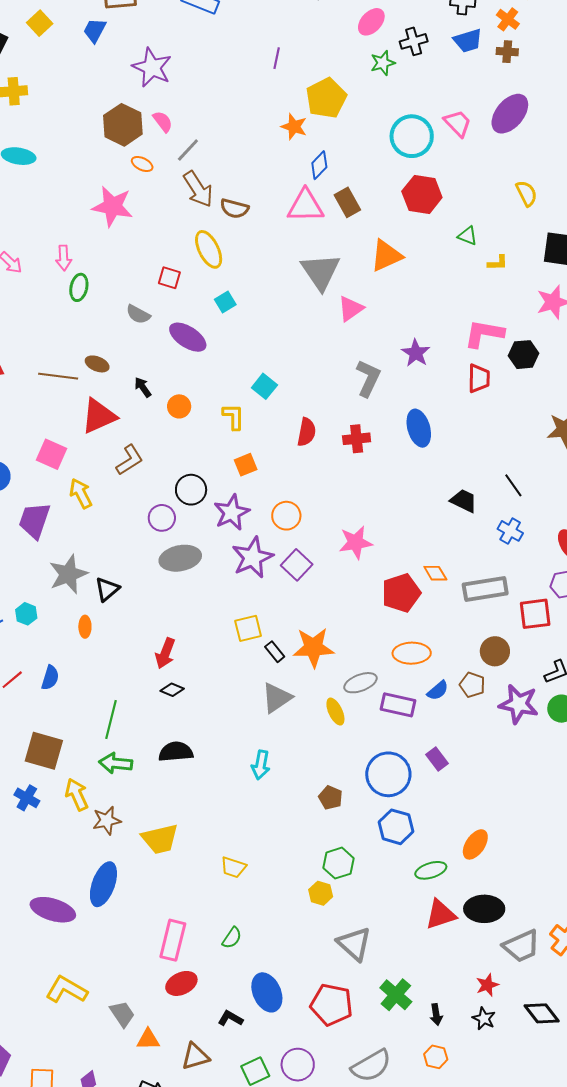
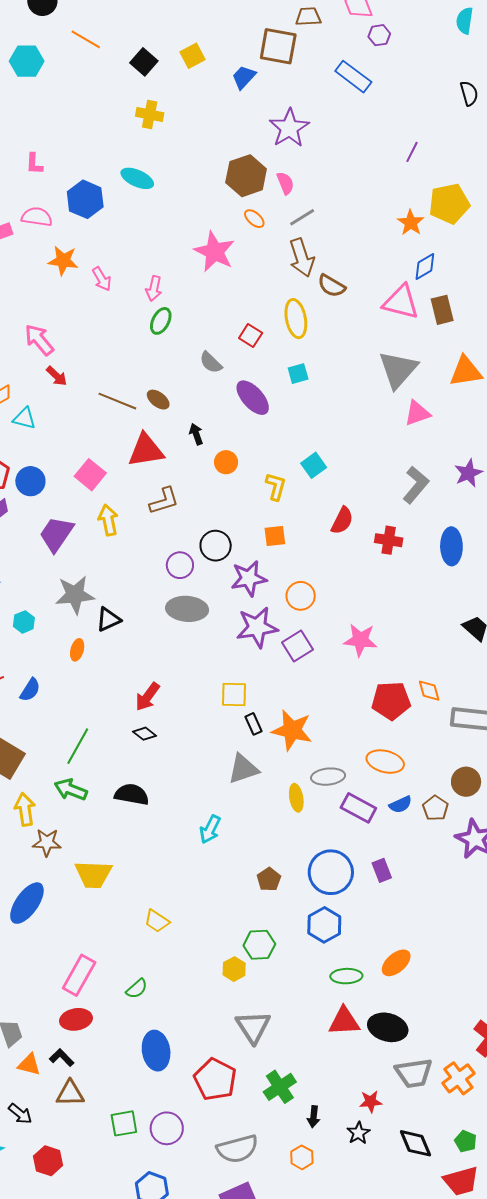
black L-shape: (230, 1018) -> (62, 1058), moved

